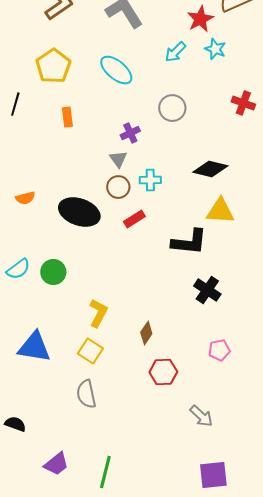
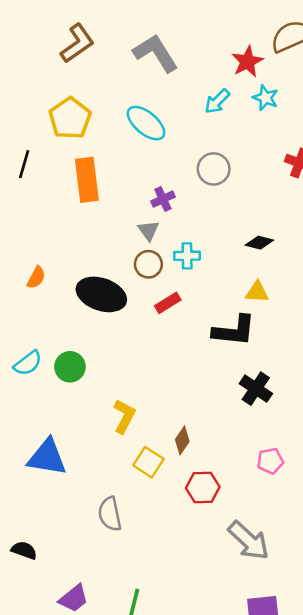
orange rectangle: (67, 117) -> (87, 180), size x1.8
black diamond: (210, 169) -> (259, 243), size x0.7
orange semicircle: (25, 198) -> (36, 278), turned -48
yellow triangle: (220, 211) -> (257, 292), moved, size x0.7
yellow square: (90, 351) -> (148, 462), moved
gray arrow: (201, 416) -> (249, 541), size x1.5

